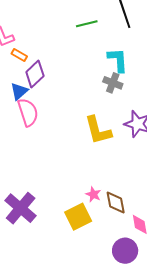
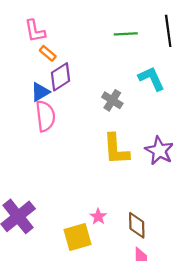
cyan L-shape: (118, 60) -> (151, 79), turned -32
gray cross: (113, 83) -> (112, 100), moved
brown diamond: (116, 202) -> (137, 225), moved

